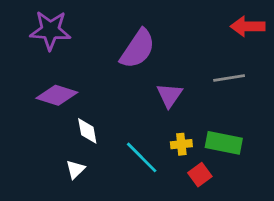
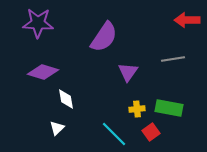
cyan line: (142, 157) -> (114, 134), moved

